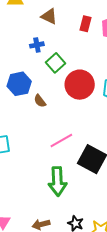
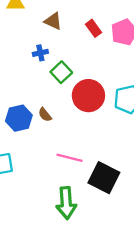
red rectangle: (85, 24) -> (93, 28), turned -49
blue hexagon: (19, 84) -> (19, 118), moved
pink line: (61, 140) -> (70, 158), turned 45

